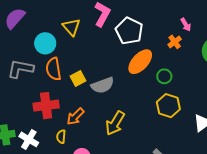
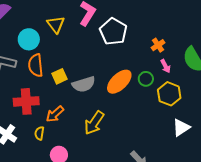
pink arrow: (186, 25) -> (166, 66), moved
orange ellipse: (140, 62) -> (119, 82), moved
yellow hexagon: (168, 106) -> (169, 94), moved

